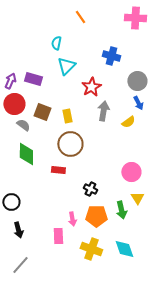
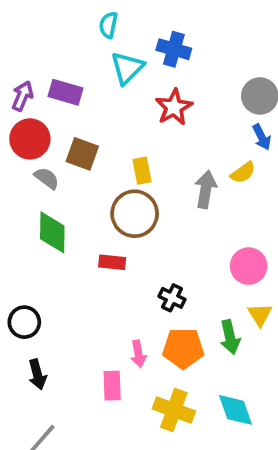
blue cross: (111, 56) -> (174, 49), moved
gray arrow: (103, 111) -> (206, 189), moved
yellow rectangle: (67, 116) -> (142, 171), moved

